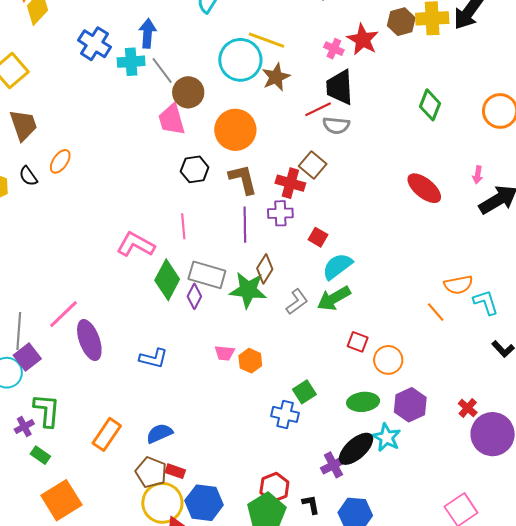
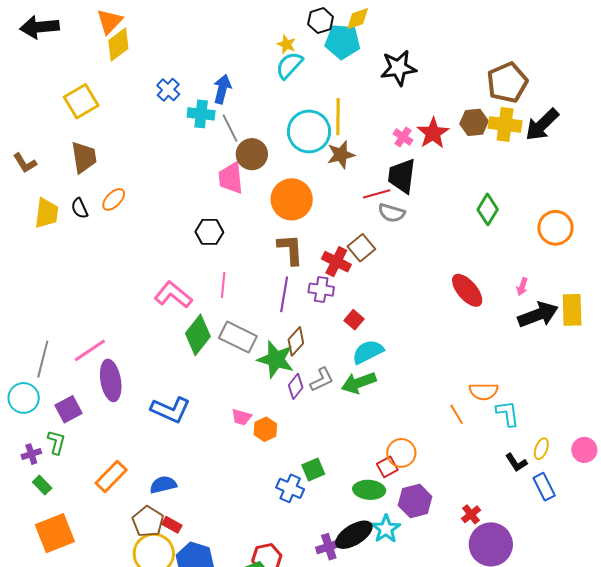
yellow line: (266, 40) -> (338, 117), turned 60
blue cross: (94, 44) -> (168, 90), size x0.7
black hexagon: (195, 169) -> (209, 232), moved
purple diamond: (194, 296) -> (296, 386), moved
red square: (358, 342) -> (387, 467), moved, turned 30
purple square: (27, 357) -> (69, 409), moved
blue L-shape: (153, 358) -> (171, 410), size x1.4
green L-shape: (47, 410) -> (56, 442), size x0.7

